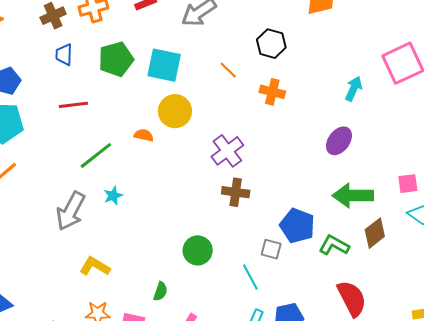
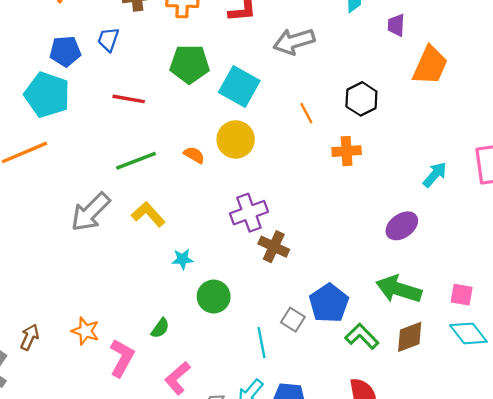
blue trapezoid: (64, 55) -> (108, 39), moved
orange cross: (272, 92) -> (347, 151), turned -35
purple cross: (227, 151) -> (249, 213), moved
cyan star: (113, 196) -> (183, 259), moved
yellow L-shape: (95, 266) -> (148, 214), moved

